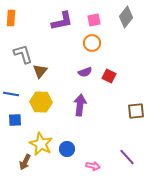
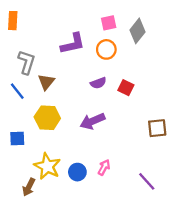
gray diamond: (126, 17) -> (138, 31), moved
purple L-shape: (62, 21) -> (73, 44), moved
gray L-shape: (23, 54) -> (27, 62), turned 35
blue line: (11, 94) -> (17, 91), moved, turned 42
purple arrow: (80, 105) -> (92, 121), turned -120
pink arrow: (93, 166) -> (104, 167), moved, turned -72

